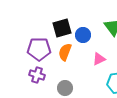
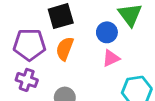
blue circle: (83, 35) -> (107, 32), moved

